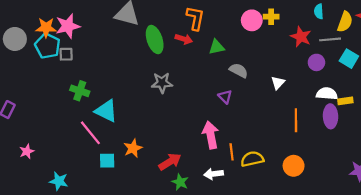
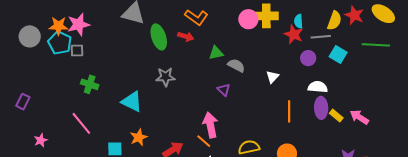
cyan semicircle: (319, 11) -> (298, 21), moved
yellow cross: (271, 17) -> (266, 16), size x1.6
orange L-shape: (195, 18) -> (196, 17), turned 115
green triangle: (217, 47) -> (216, 53), moved
yellow rectangle: (345, 101) -> (336, 116), moved, turned 48
cyan triangle: (106, 111) -> (132, 101), moved
pink line: (90, 133) -> (81, 123), moved
orange line: (232, 152) -> (204, 141), moved, turned -42

